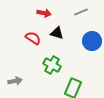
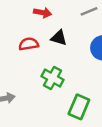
red semicircle: (33, 38) -> (29, 44), turned -42

